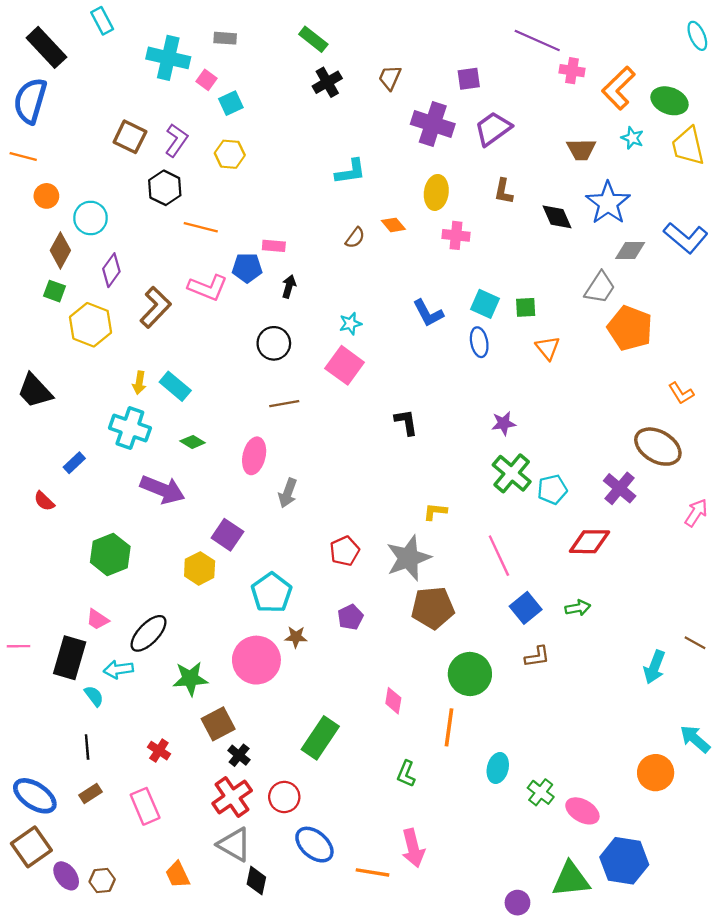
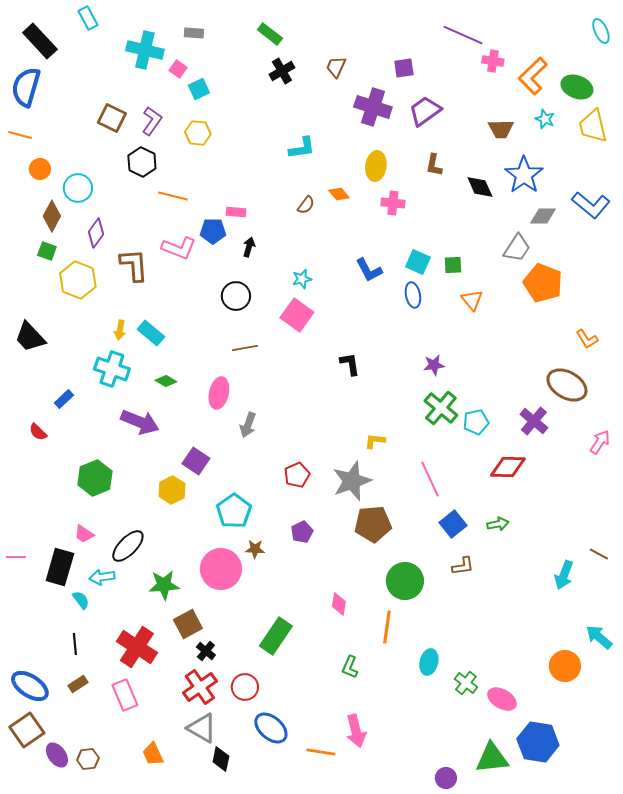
brown L-shape: (155, 307) -> (134, 265), turned -48
red cross: (159, 751) -> (137, 647), size x2.0

